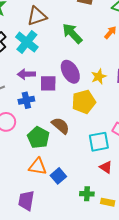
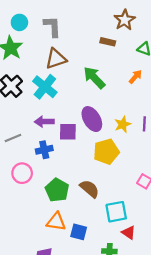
brown semicircle: (61, 126) -> (89, 189), moved
cyan square: (99, 142) -> (116, 212), moved
red triangle: (106, 167) -> (129, 232), moved
blue square: (58, 176) -> (79, 232), turned -35

